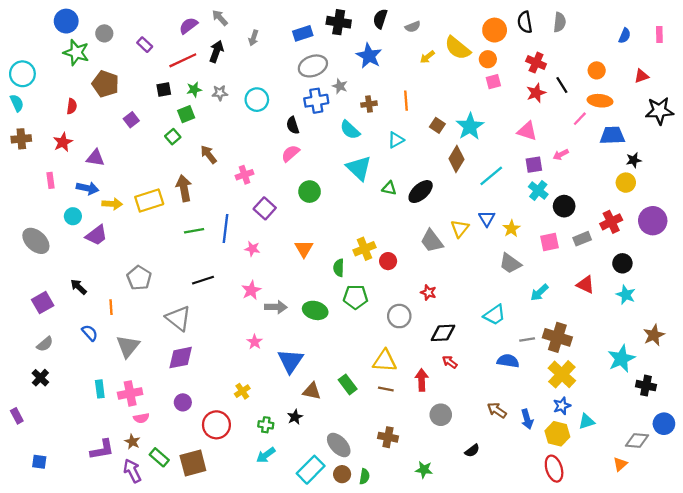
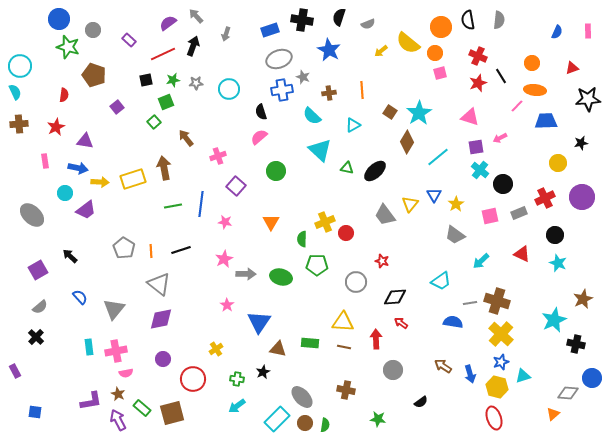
black star: (634, 160) -> (581, 143), moved
orange line: (111, 307) -> (151, 251), moved
green rectangle: (348, 384) -> (310, 343), turned -48

